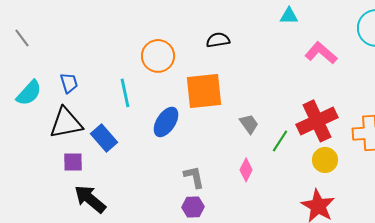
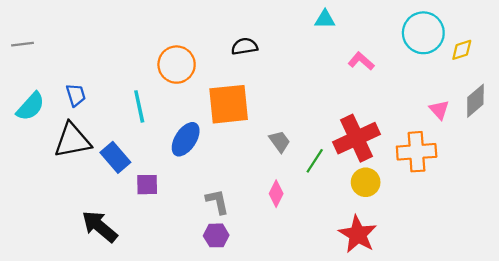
gray line: (22, 38) -> (23, 44), turned -60
pink L-shape: (321, 53) -> (361, 61), size x0.7
purple square: (73, 162) -> (147, 185), moved

